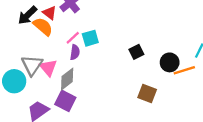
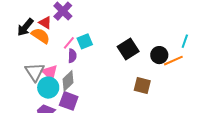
black square: (136, 52) -> (128, 49), size x1.5
cyan circle: (14, 81) -> (48, 88), moved

